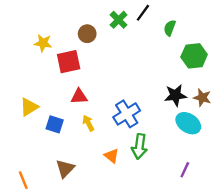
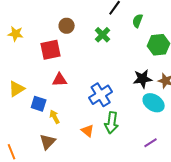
green cross: (119, 20) -> (103, 35), moved
yellow star: (43, 43) -> (16, 34), moved
yellow arrow: (88, 123) -> (55, 117), moved
purple line: (185, 170) -> (151, 143), turned 32

